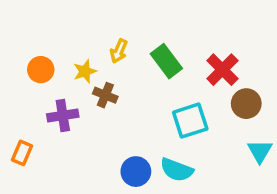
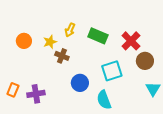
green rectangle: (166, 61) -> (98, 36), turned -30
purple cross: (63, 115) -> (36, 94), moved
cyan semicircle: (177, 170) -> (104, 100), turned 48
blue circle: (136, 172) -> (80, 83), moved

